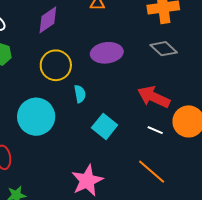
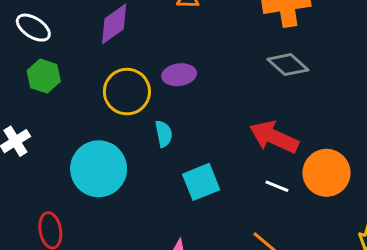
purple ellipse: (107, 53) -> (179, 75), moved, size x0.7
cyan square: (105, 126) -> (201, 182), turned 30

